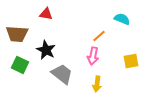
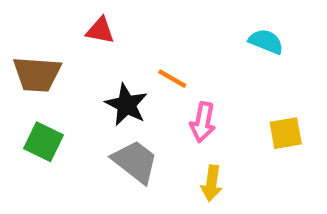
orange line: (99, 36) -> (172, 79), moved, turned 72
black star: (46, 50) -> (126, 105), moved

